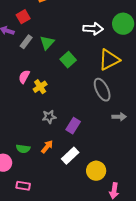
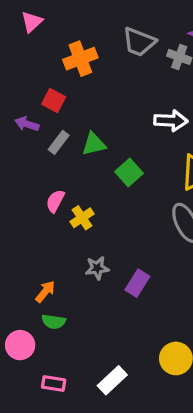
red square: (23, 17) -> (54, 100), turned -32
green triangle: (47, 43) -> (94, 144), turned 35
orange arrow: (47, 147) -> (45, 291), moved
white rectangle: (70, 156) -> (112, 380), moved

